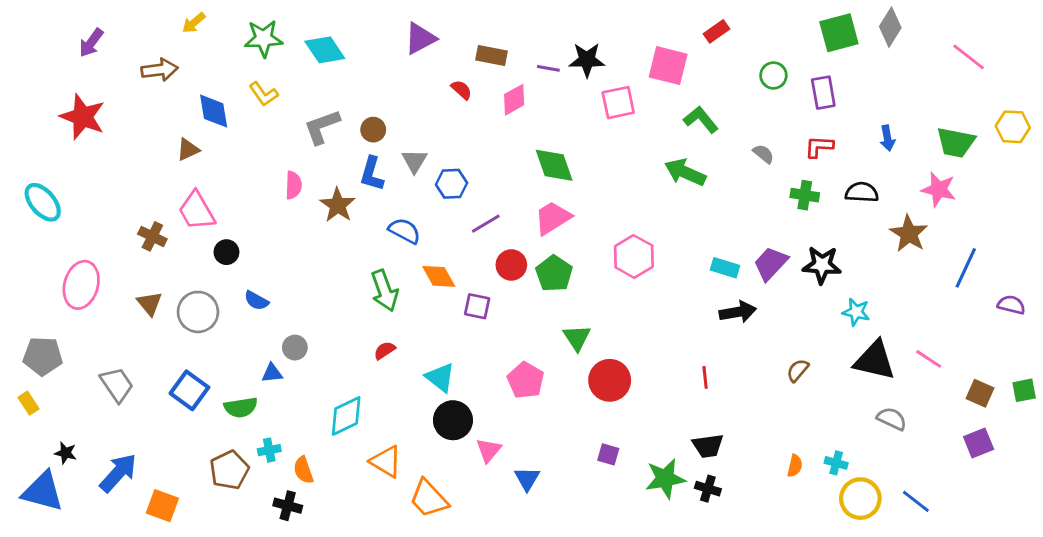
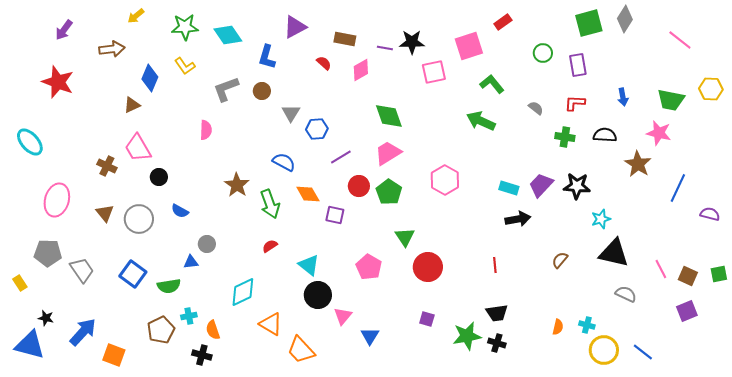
pink square: (668, 66) -> (469, 46), turned -32
blue diamond: (214, 111) -> (150, 78), turned 32
blue L-shape: (372, 174) -> (267, 57), moved
brown star: (338, 205) -> (237, 185), moved
cyan star: (856, 312) -> (601, 219), turned -30
gray pentagon: (43, 356) -> (48, 253), moved
pink line: (929, 359) -> (661, 269), moved, turned 30

